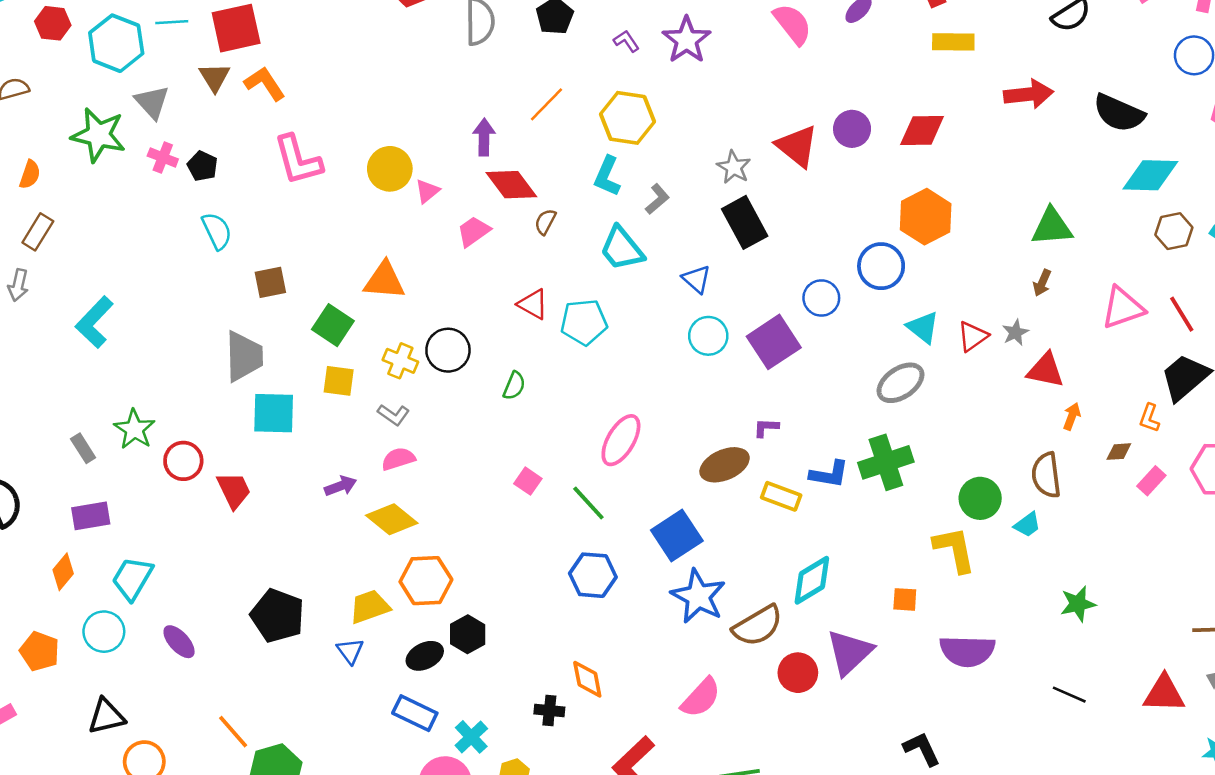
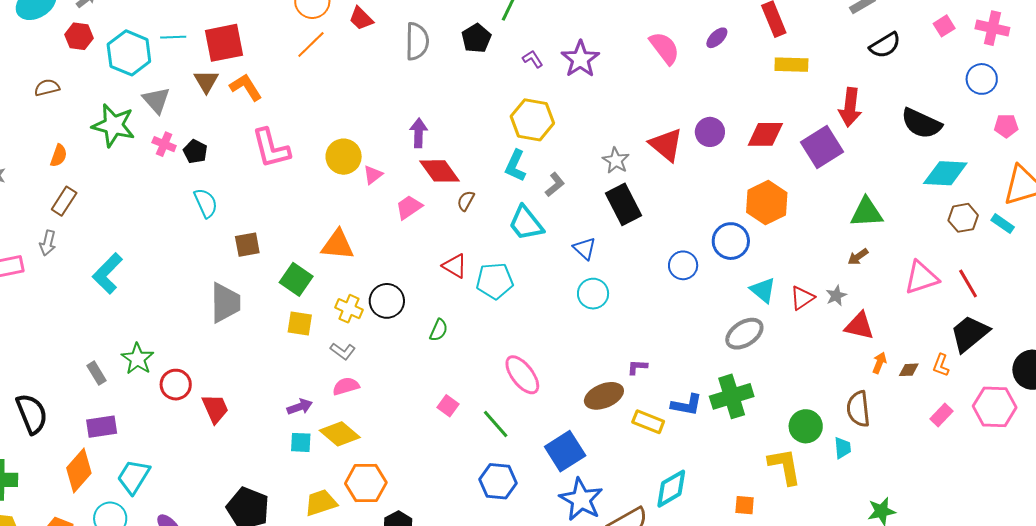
red arrow: (1028, 94) -> (850, 107), turned 102
orange line: (546, 104) -> (311, 44), moved
brown arrow: (1042, 283) -> (858, 257), turned 30
purple square: (774, 342) -> (822, 147), moved
cyan square: (274, 413) -> (301, 442), moved, size x0.6
pink ellipse: (621, 440) -> (522, 375), turned -69
brown diamond: (1119, 452) -> (909, 370), moved
cyan trapezoid: (1027, 525) -> (843, 448), turned -60
orange diamond: (63, 572) -> (79, 470), size x1.5

